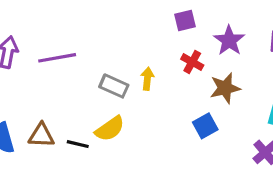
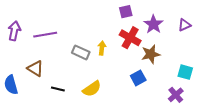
red cross: (192, 62) -> (130, 38), size x1.5
yellow semicircle: (110, 129) -> (92, 89), moved
brown triangle: (41, 135) -> (35, 68), moved, turned 30

